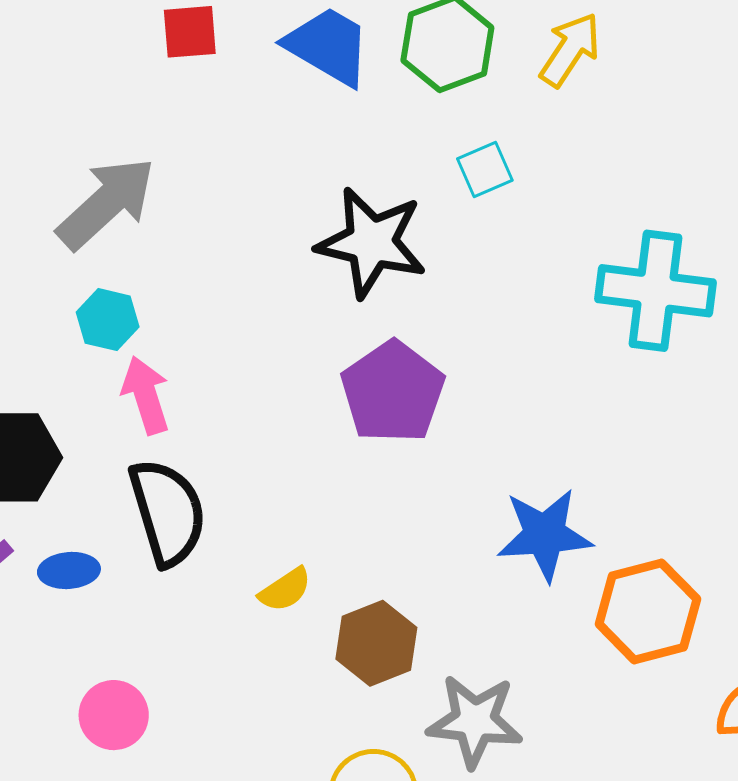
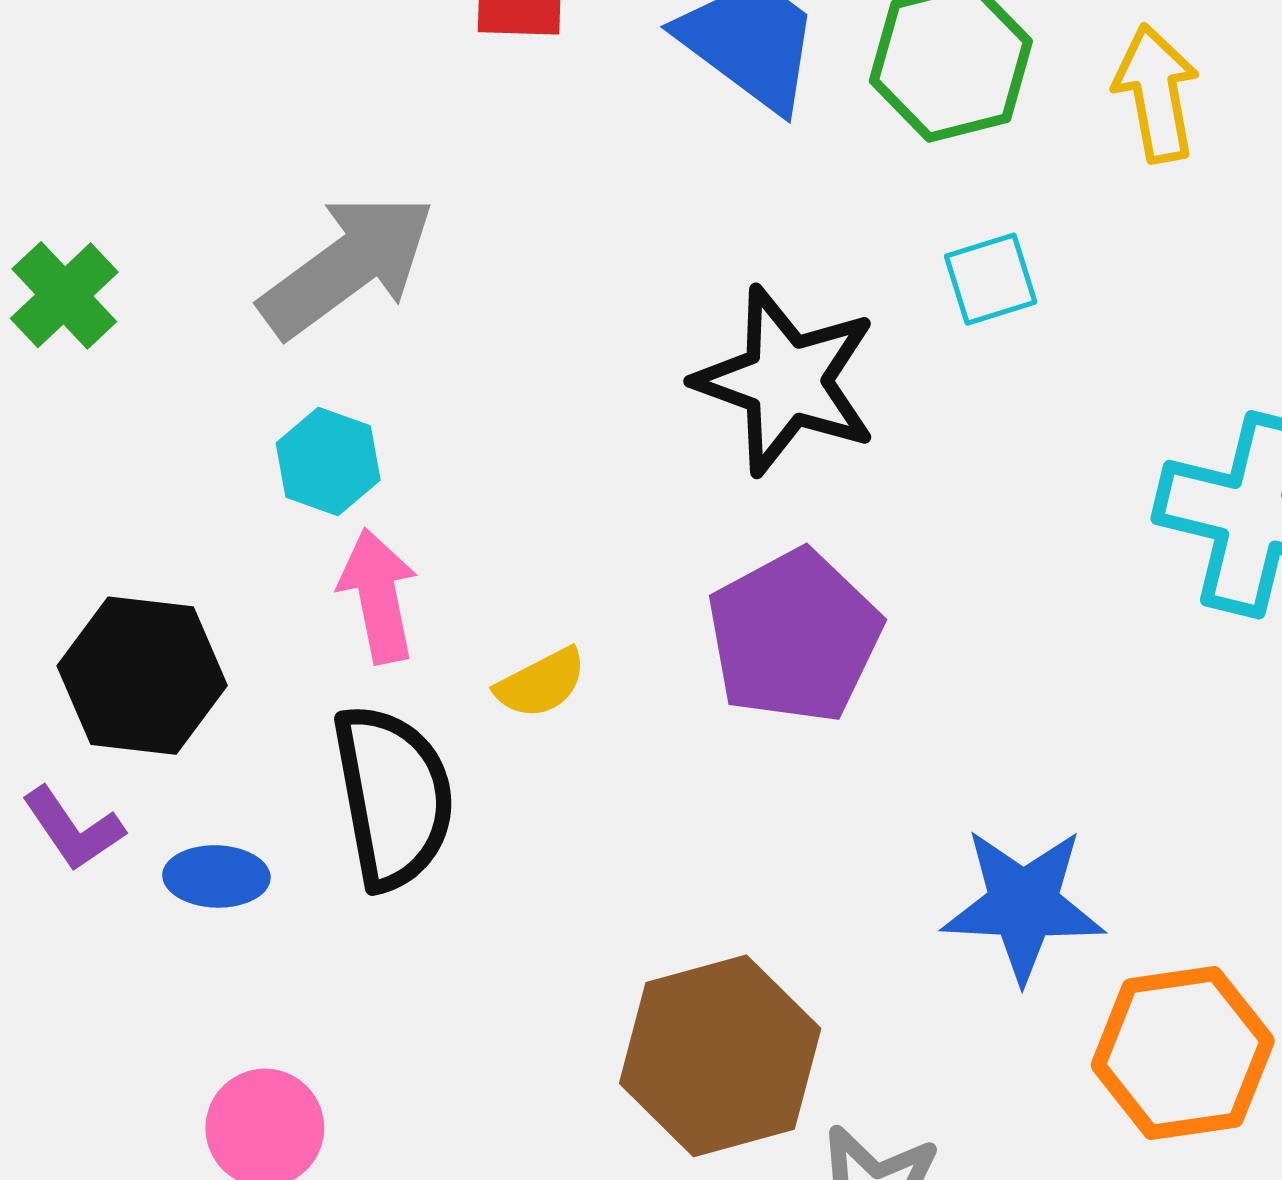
yellow arrow: (570, 50) -> (1156, 93), turned -50
yellow semicircle: (285, 590) -> (541, 683), moved
brown hexagon: (376, 643) -> (720, 1056), size x1.4

